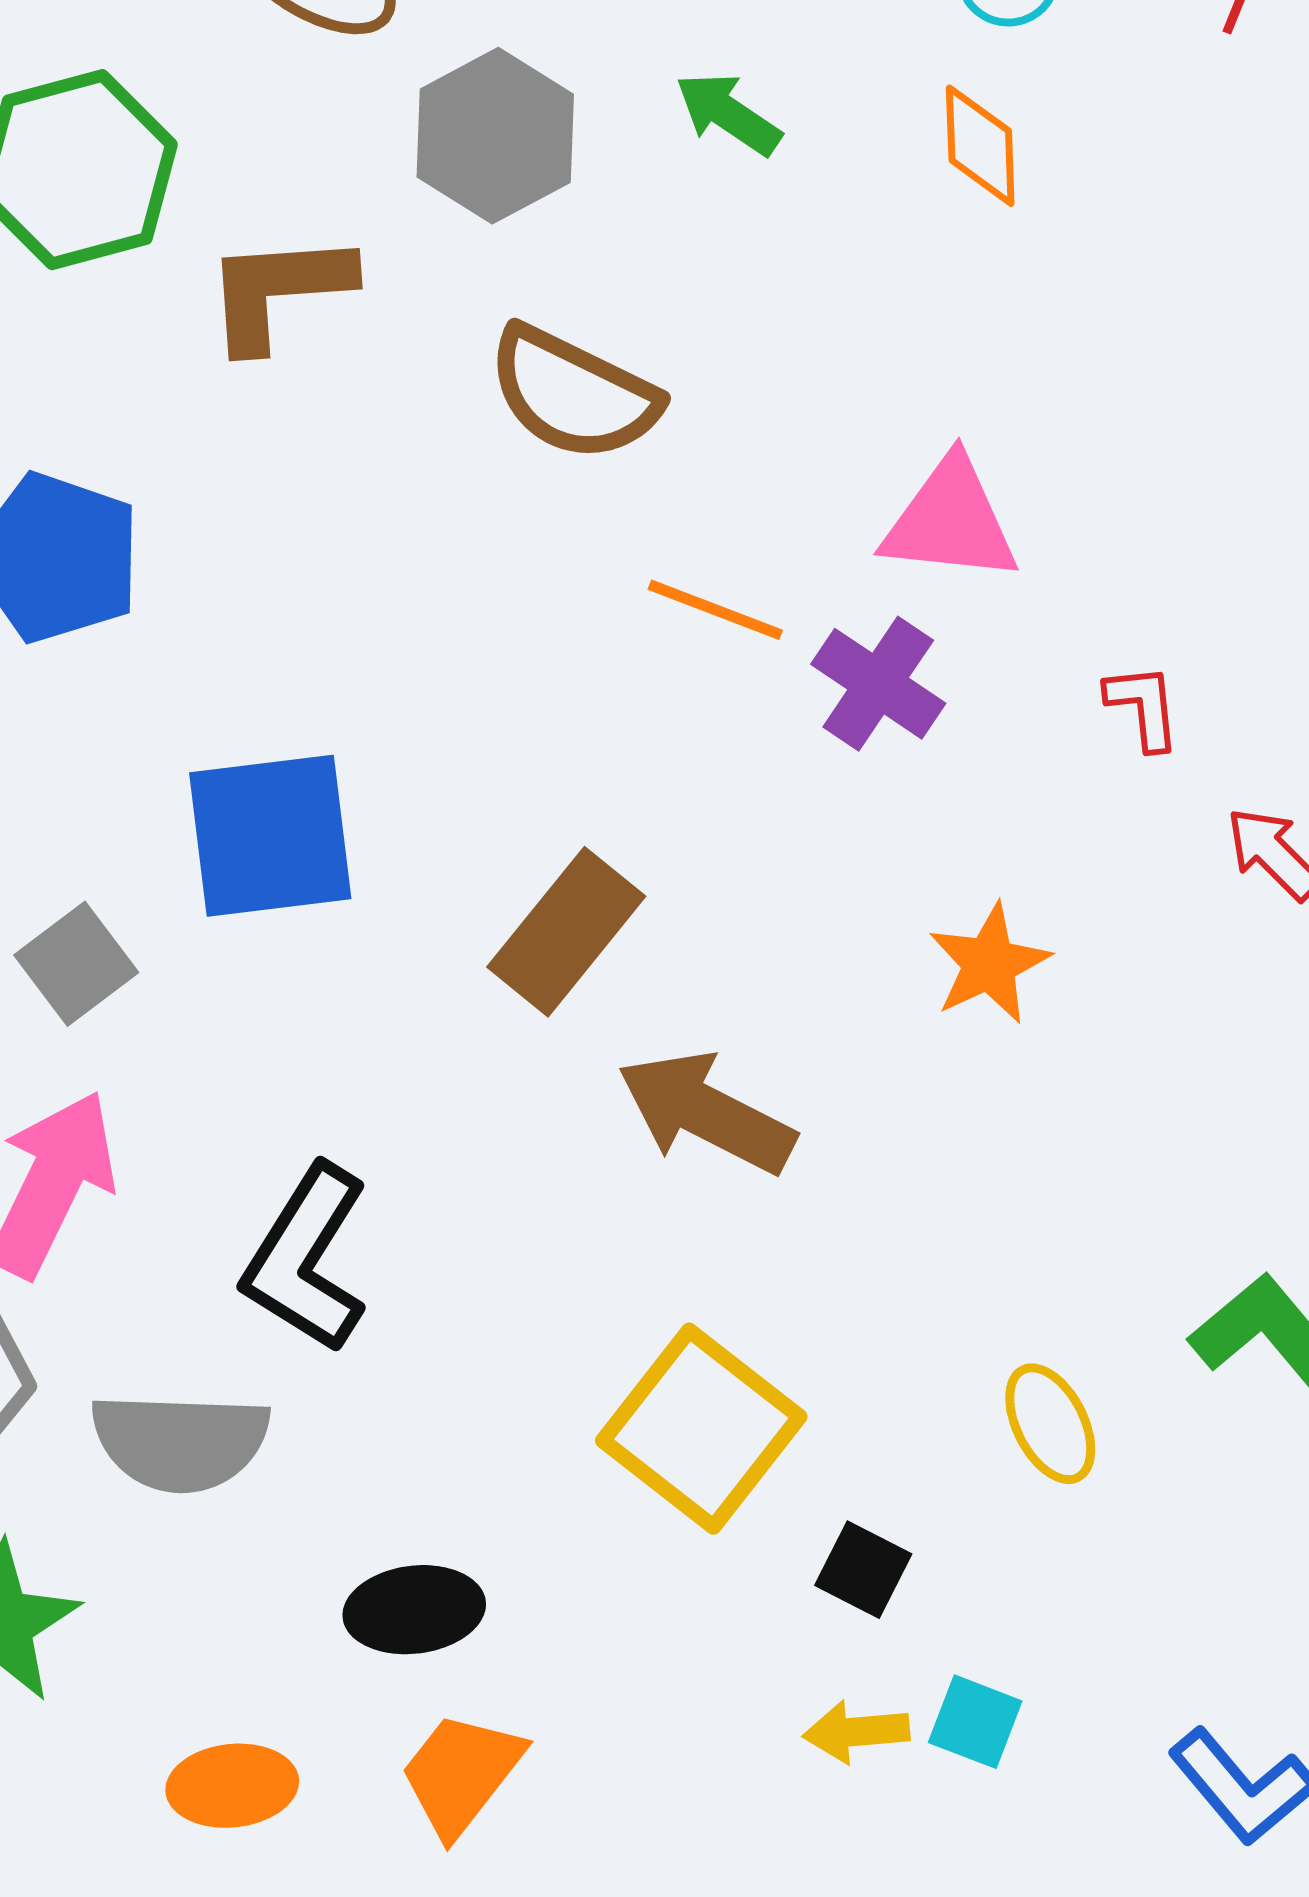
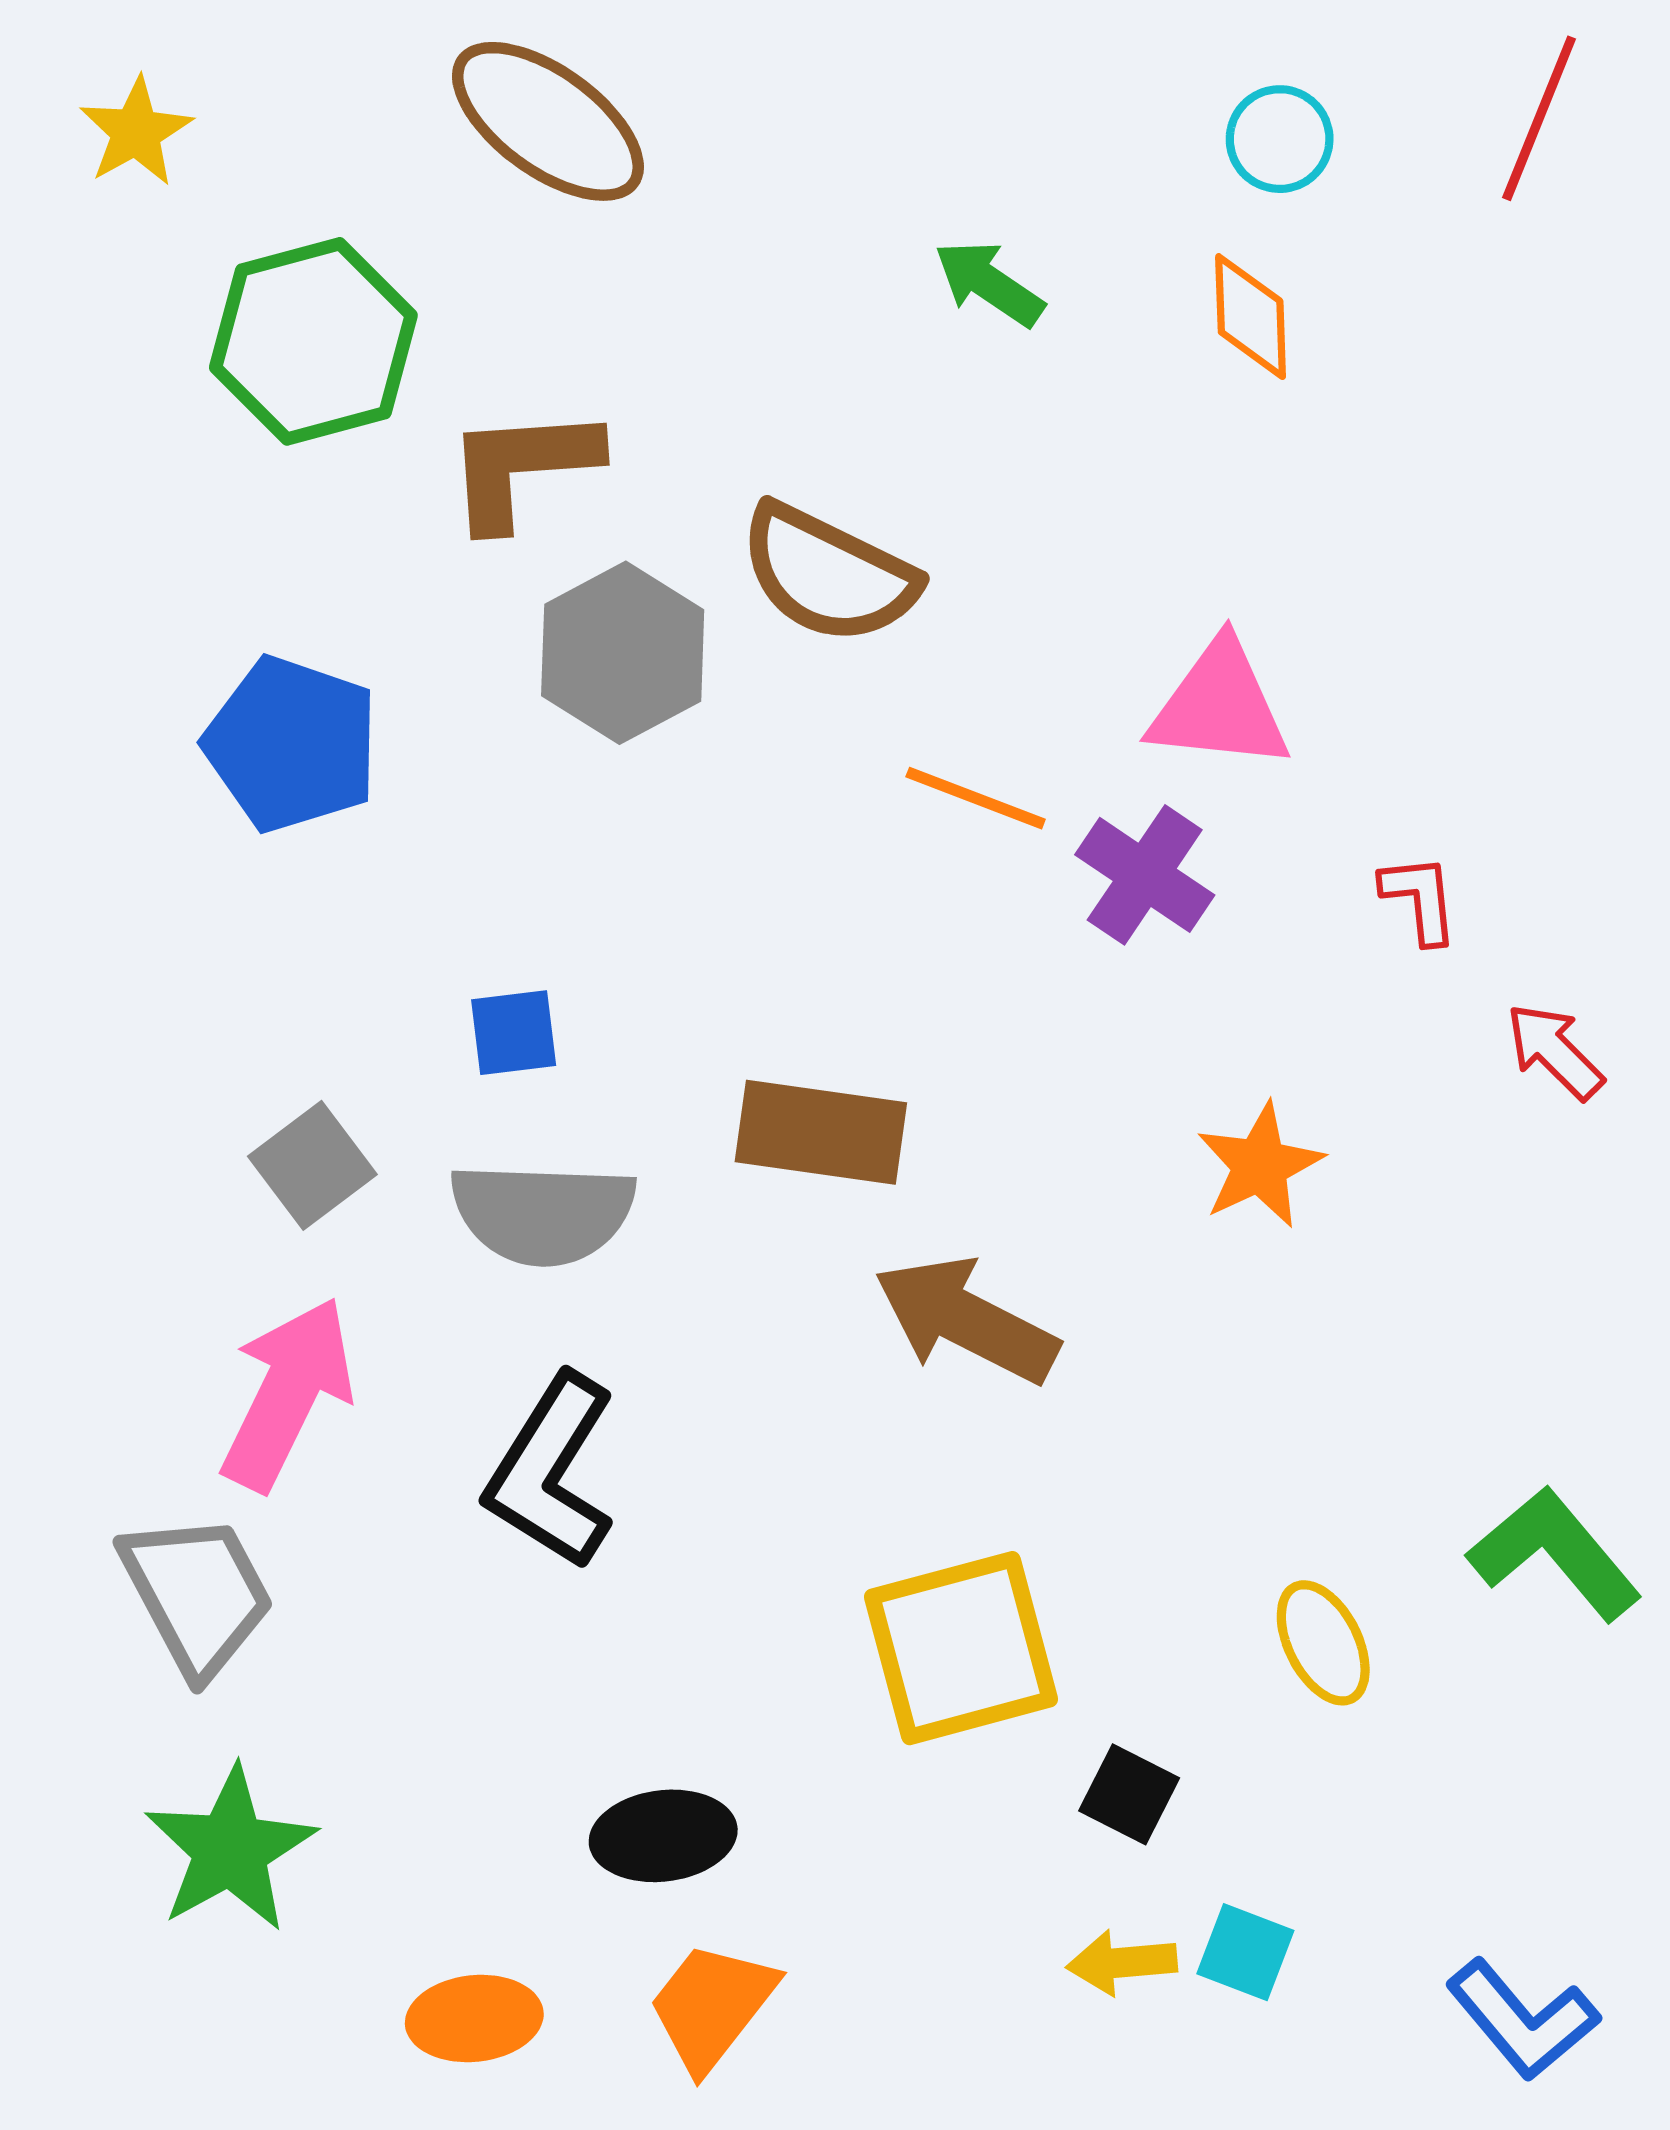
gray hexagon: (495, 136) -> (623, 653), moved
blue square: (270, 836) -> (514, 1033), size x0.5
brown rectangle: (566, 932) -> (821, 1132), turned 59
yellow square: (701, 1429) -> (961, 1648), turned 37
gray semicircle: (180, 1442) -> (543, 1213), moved

